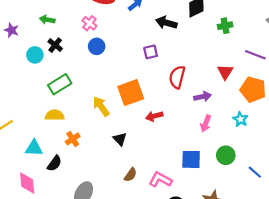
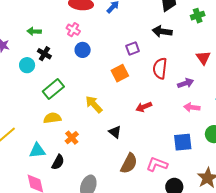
black arrow: (166, 23) -> (162, 31), moved
orange square: (131, 93) -> (120, 73), moved, size x0.7
pink arrow: (206, 123) -> (192, 107), turned 84
brown semicircle: (130, 175) -> (129, 163), size x1.5

